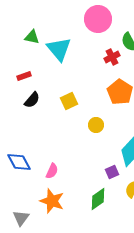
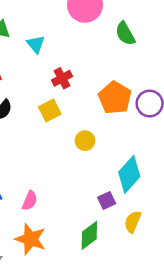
cyan triangle: (59, 49) -> (36, 44), size x0.6
red cross: (112, 57) -> (62, 78), moved

